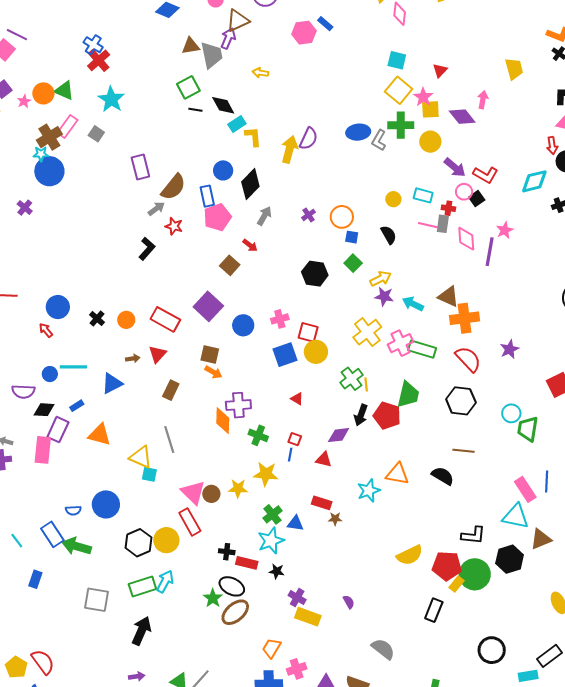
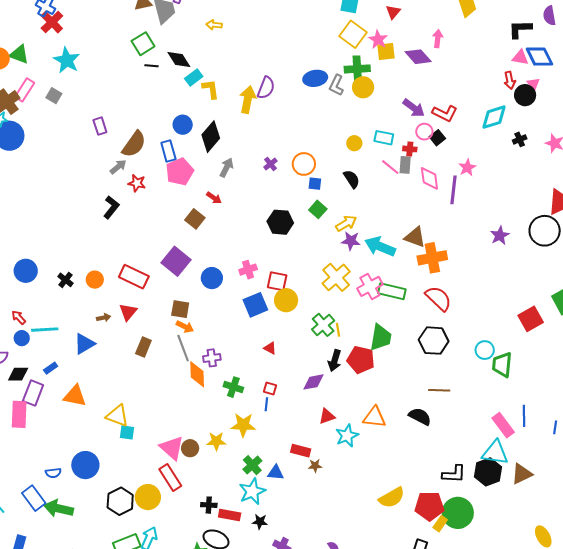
yellow circle: (430, 142) -> (363, 87), moved
purple rectangle: (140, 167) -> (100, 126), size x0.7
pink line: (428, 225) -> (390, 167), turned 30
cyan arrow: (413, 304) -> (380, 247), size x1.4
red arrow: (46, 330) -> (19, 317), moved
purple star: (509, 349) -> (500, 235), moved
purple cross: (238, 405) -> (212, 358), size x0.7
gray line: (169, 439) -> (183, 348), moved
red triangle: (324, 460) -> (327, 416), moved, turned -30
black hexagon: (510, 559) -> (488, 472), moved

